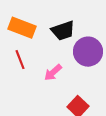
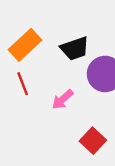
orange rectangle: (22, 28) -> (25, 45), turned -64

